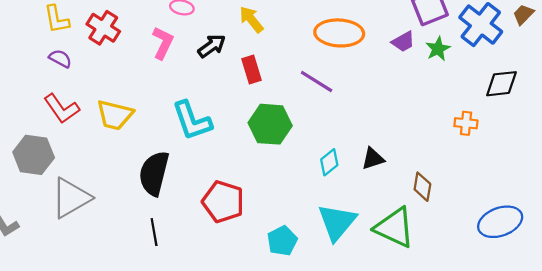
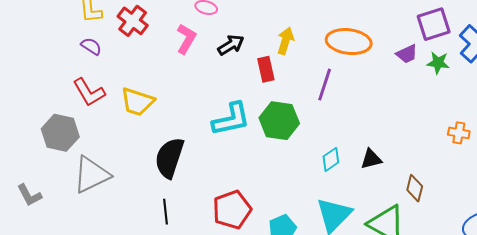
yellow arrow: (251, 19) -> (285, 41), moved, turned 52
green star: (438, 49) -> (438, 63), turned 30
purple line: (317, 82) -> (325, 85), turned 72
cyan L-shape: (192, 121) -> (231, 119), moved, turned -87
red pentagon: (223, 202) -> (232, 210), moved, turned 30

